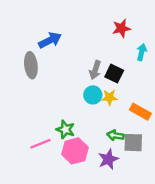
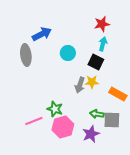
cyan arrow: (142, 52) -> (103, 44), moved
gray arrow: (95, 70) -> (80, 85), moved
cyan circle: (93, 95) -> (68, 53), moved

